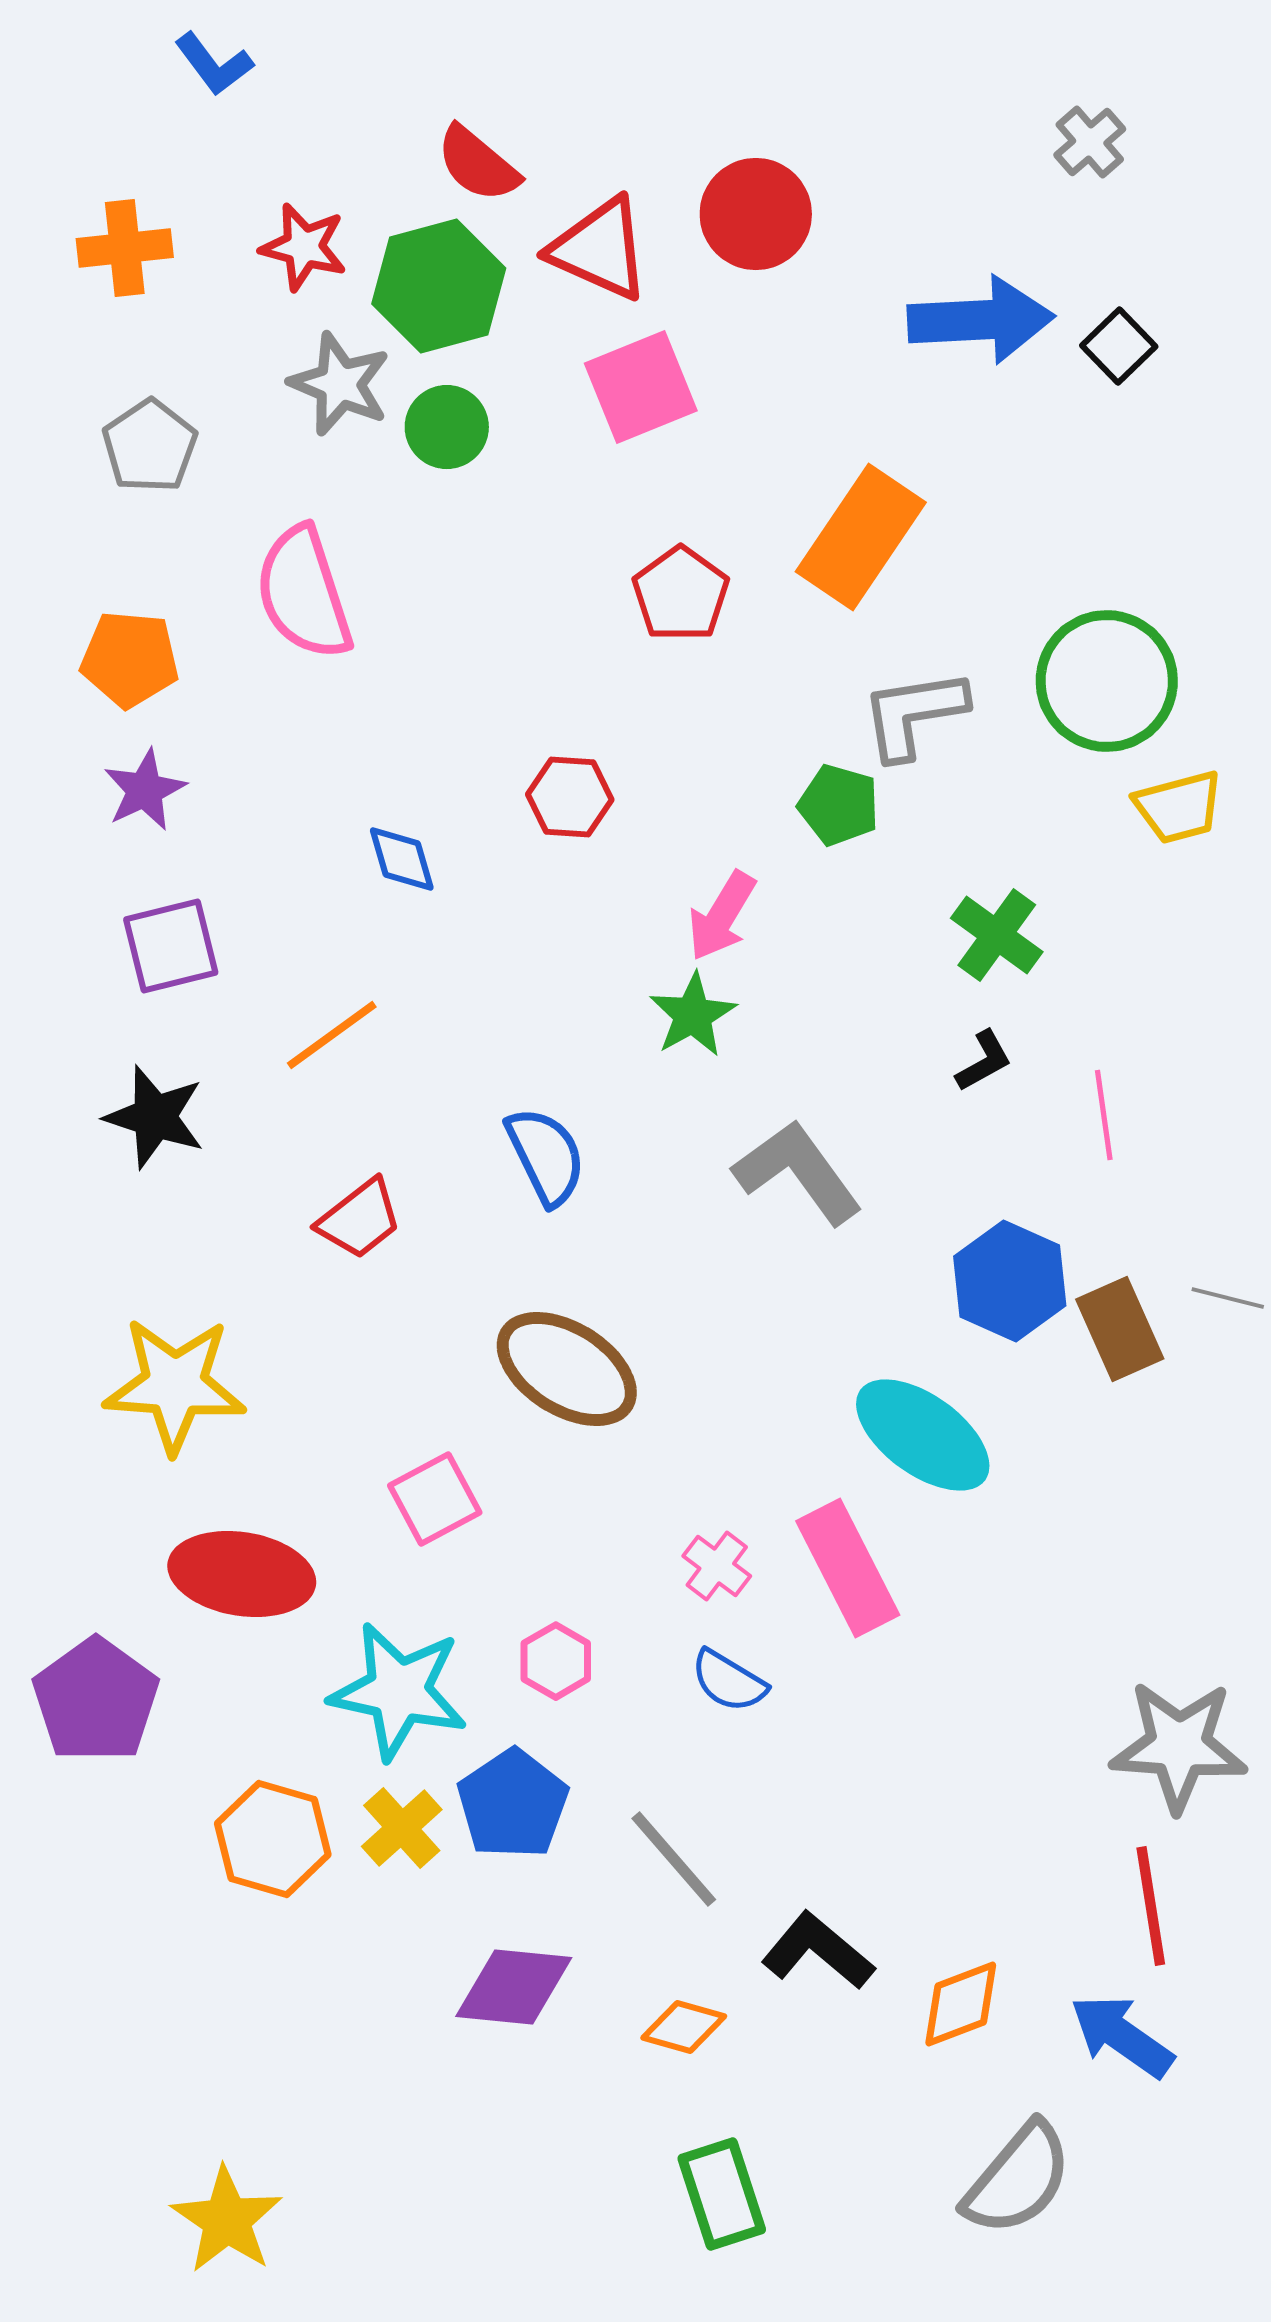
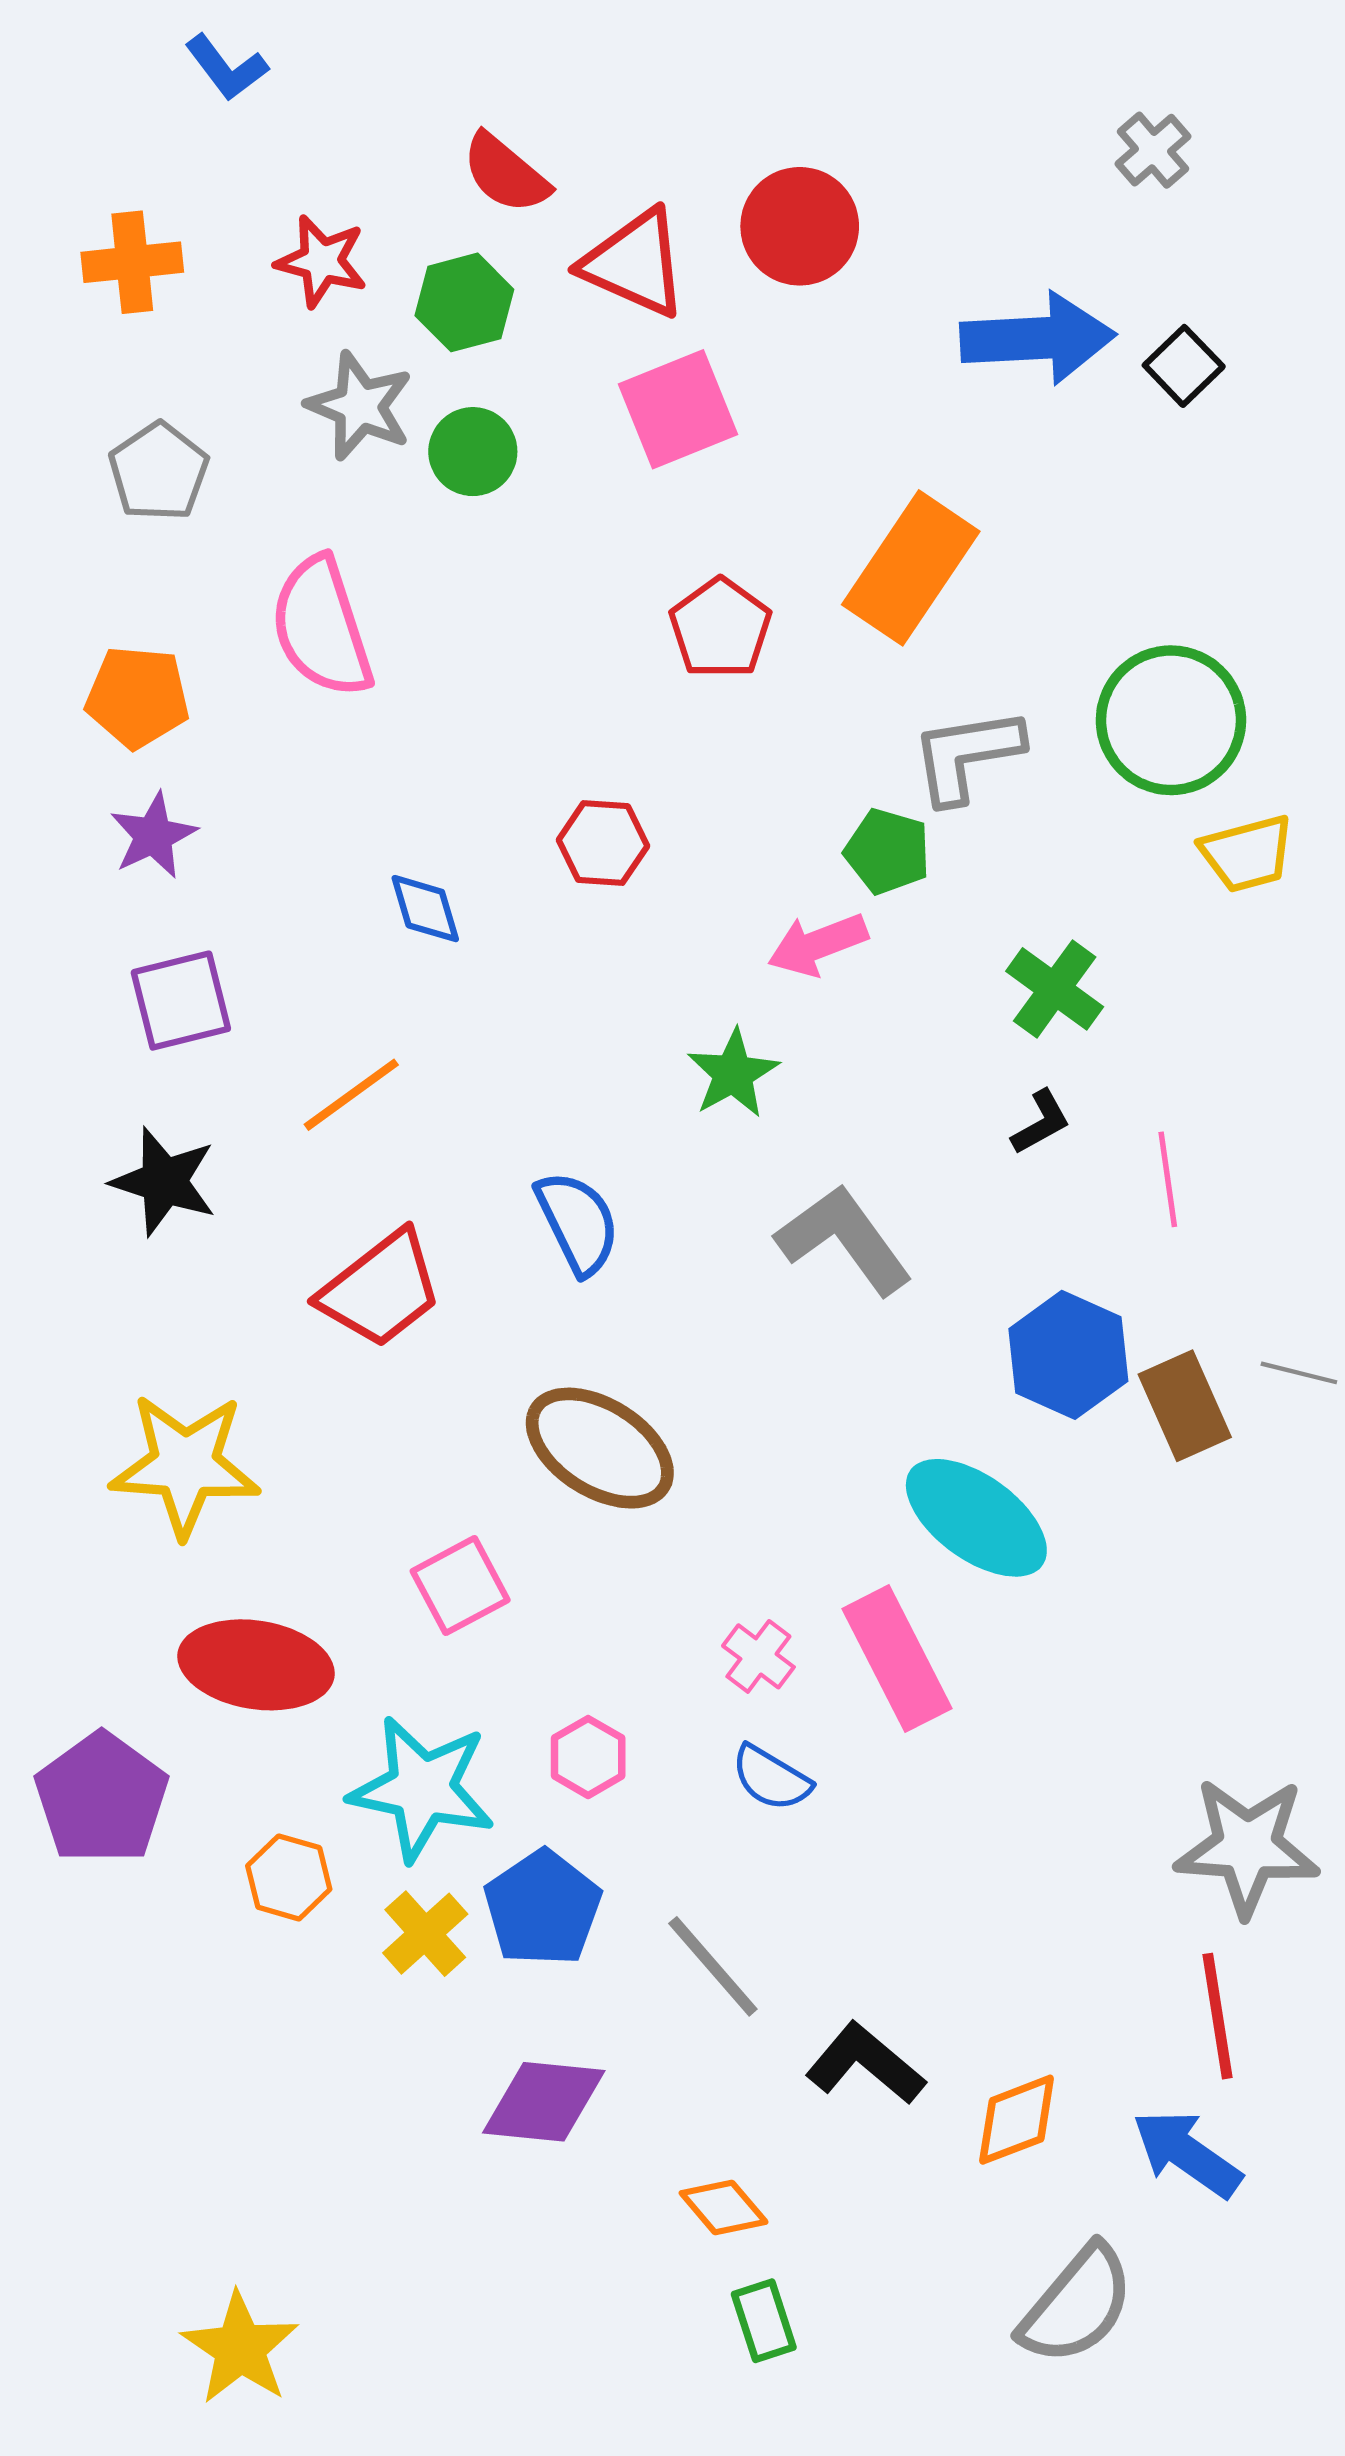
green hexagon: (439, 286) -> (464, 302), size x0.7
pink arrow: (722, 916) -> (818, 945), moved, turned 38
red trapezoid: (360, 1219) -> (381, 1289), size x1.4
orange hexagon: (273, 1839) -> (289, 1877), moved, size x0.7
orange diamond: (684, 2027) -> (724, 2208), moved, turned 34
green rectangle: (722, 2194) -> (764, 2321), size x0.7

